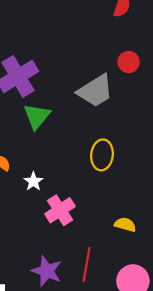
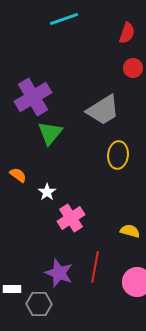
red circle: (129, 62) -> (133, 68), moved
yellow ellipse: (102, 155) -> (118, 155), moved

